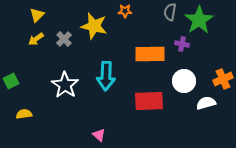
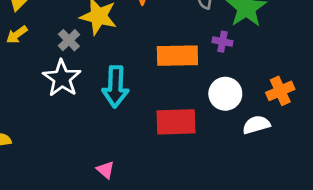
gray cross: (64, 39) -> (69, 40), moved
white star: (65, 85) -> (62, 78), moved

